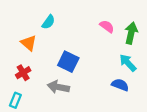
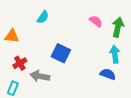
orange triangle: (29, 43) -> (12, 36), moved, turned -35
cyan arrow: (128, 63) -> (115, 54), turned 36
gray arrow: (58, 87) -> (40, 76), moved

